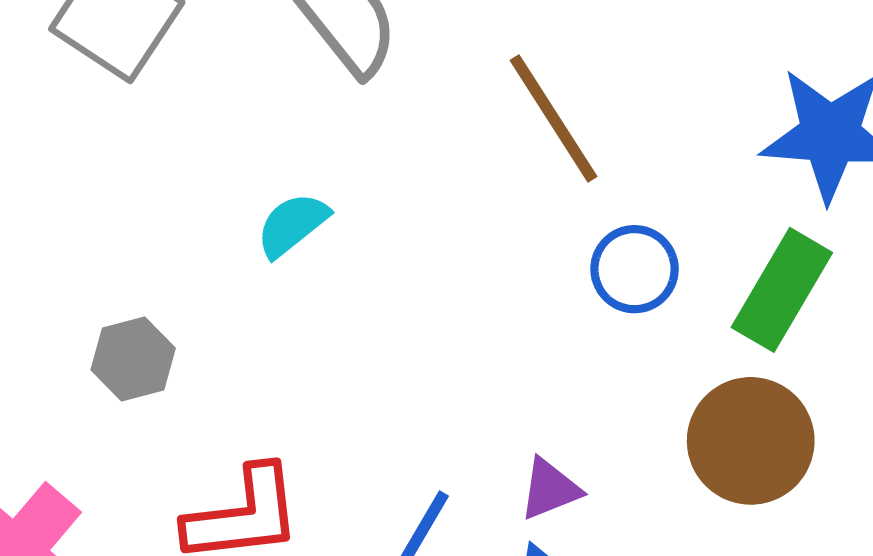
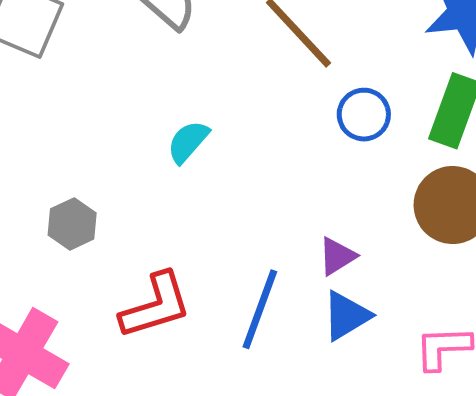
cyan semicircle: (292, 225) -> (188, 142), moved

